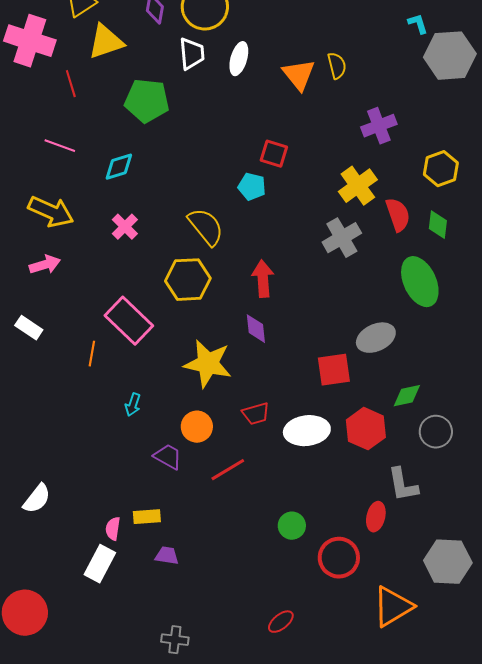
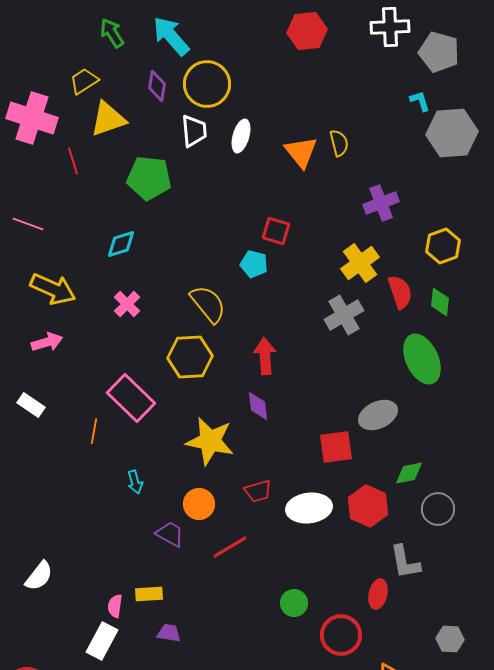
pink line: (60, 146) -> (28, 224), moved
cyan arrow: (133, 405) -> (135, 482), turned -35
gray hexagon: (448, 562) -> (450, 639), size x0.6

